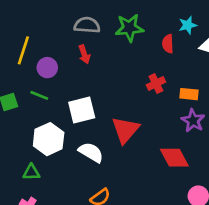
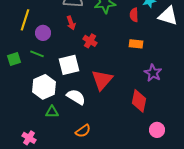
red cross: (156, 83) -> (90, 41), moved, turned -32
orange rectangle: (189, 94) -> (136, 44), moved
red diamond: (174, 158) -> (139, 101), turned 40
green triangle: (31, 172) -> (52, 112), moved

